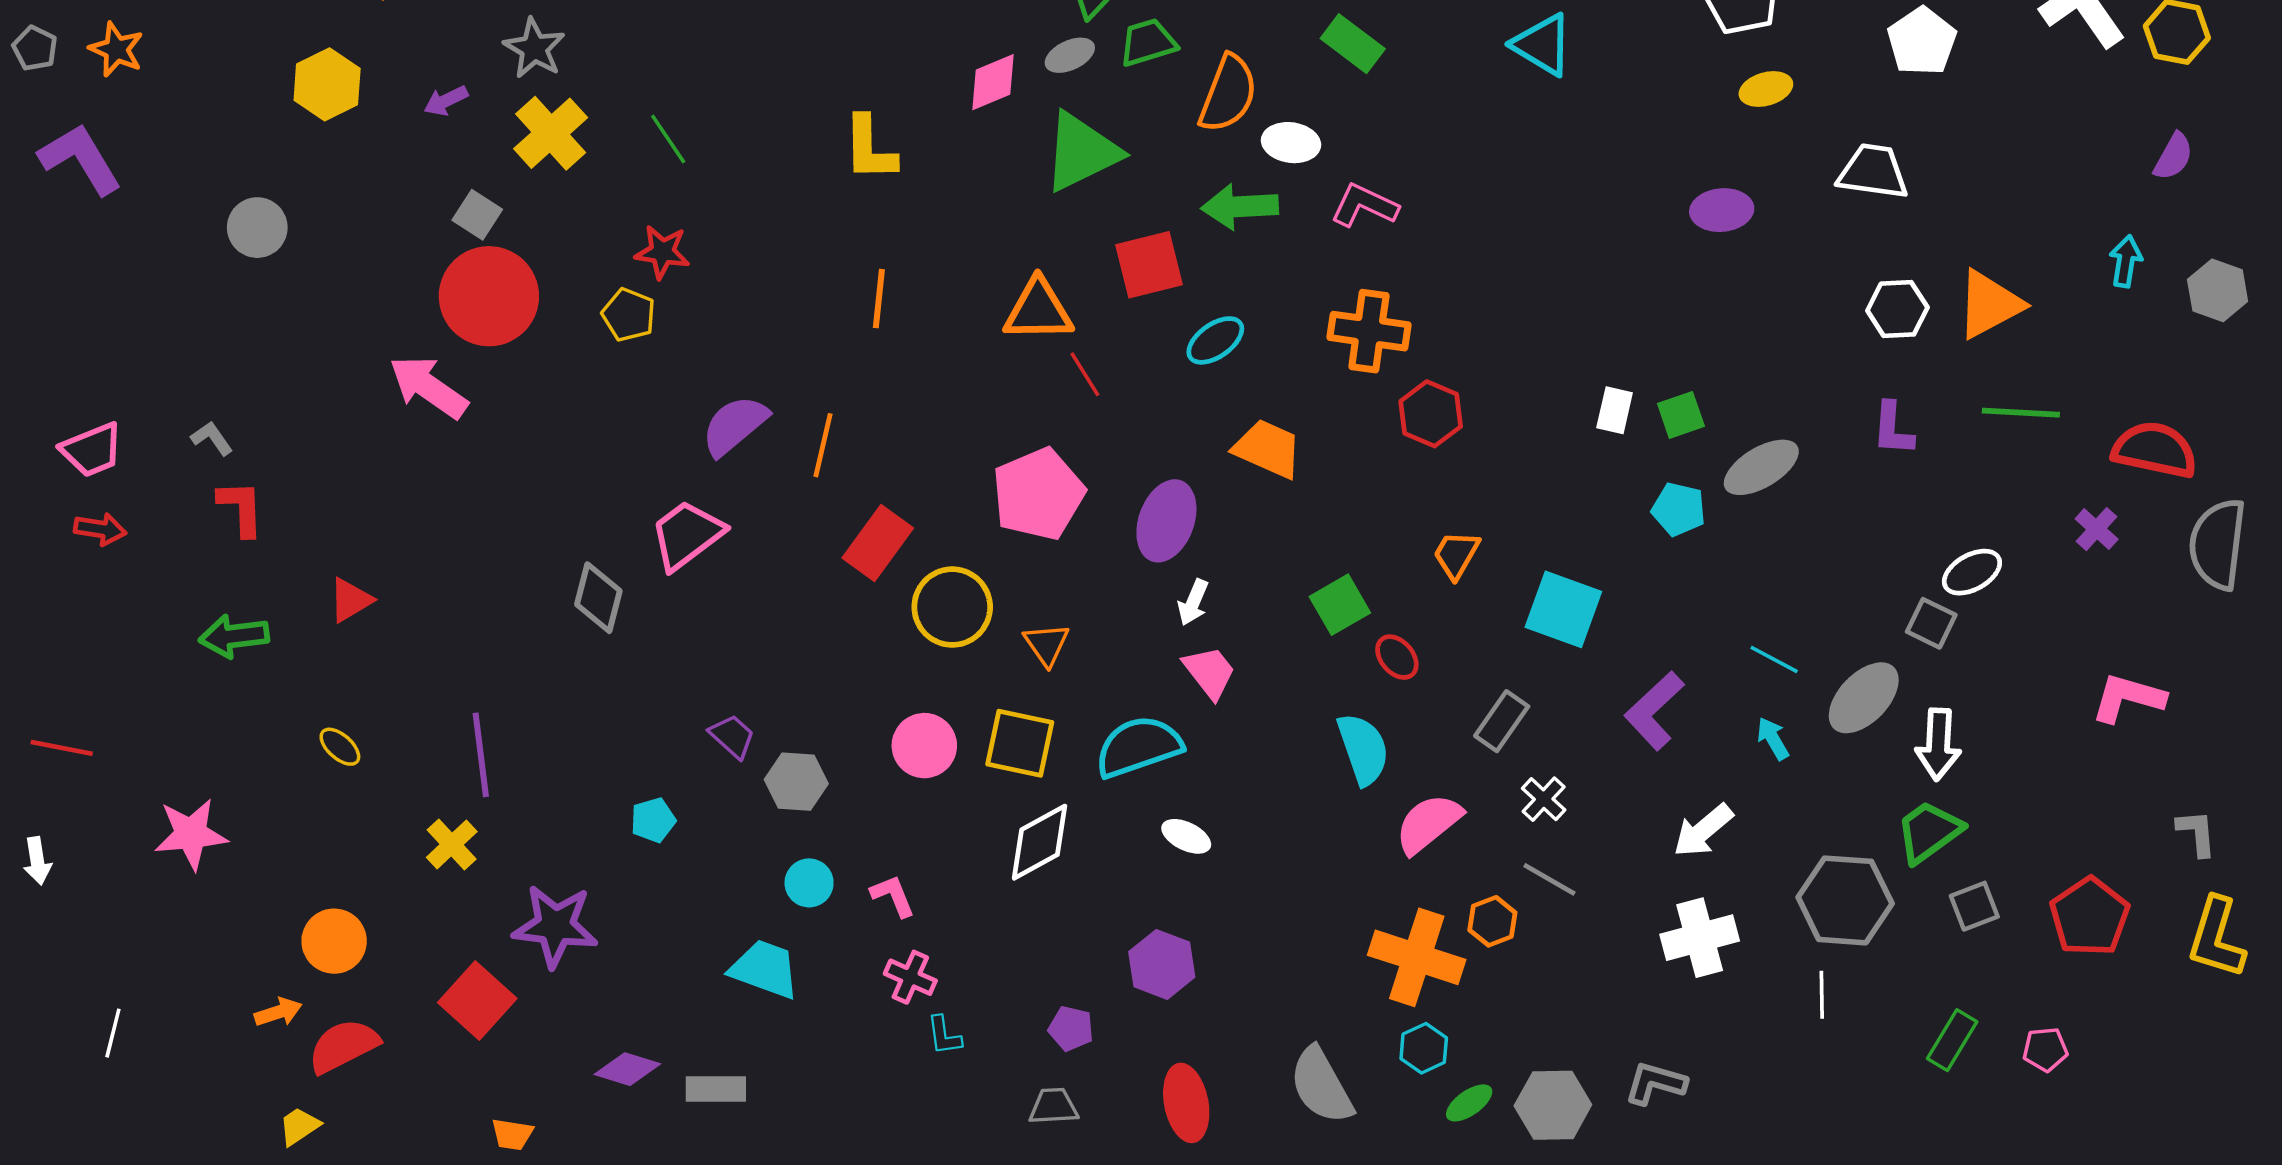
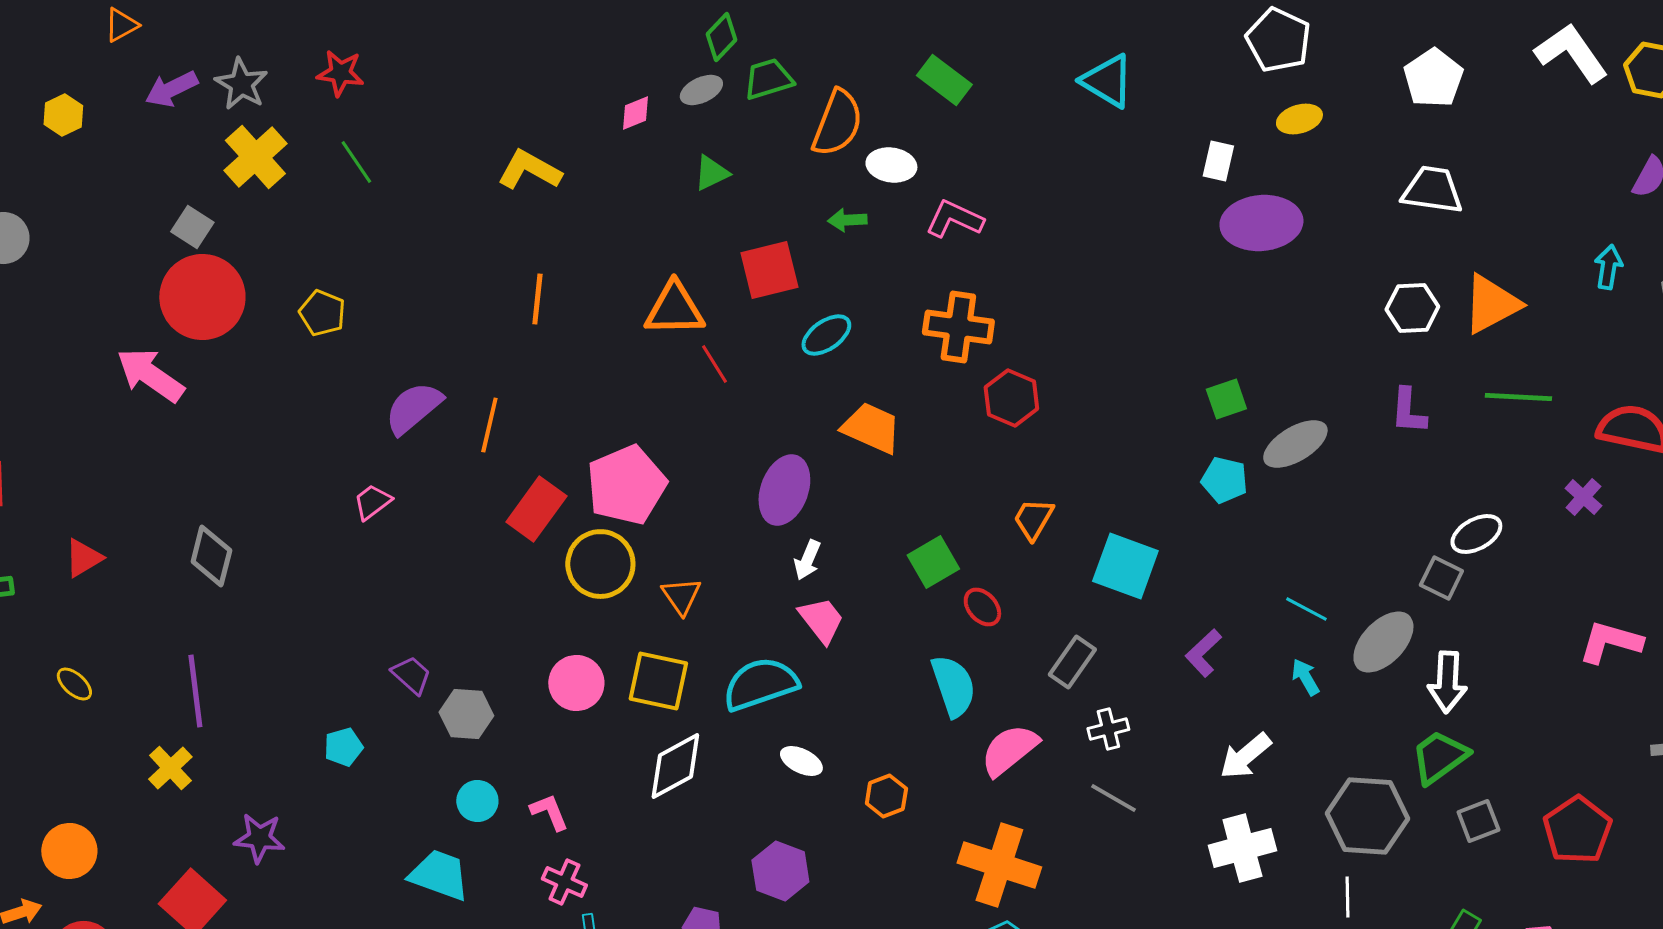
pink diamond: (993, 82) -> (635, 113), size x0.7
yellow hexagon: (327, 84) -> (63, 115), size x0.7
purple arrow: (446, 101) -> (171, 89), moved, size x1.4
yellow L-shape: (870, 148) -> (529, 170), turned 120
green triangle: (1081, 152) -> (711, 173), size x0.5
white trapezoid: (1873, 172) -> (1432, 190), moved
green arrow: (1240, 207) -> (847, 220), size x0.6
purple ellipse: (1722, 210) -> (1261, 223), size x1.5
red star: (662, 252) -> (340, 73), moved
white rectangle: (1615, 410) -> (1218, 161), moved
pink pentagon: (1038, 494) -> (626, 485), moved
pink trapezoid: (687, 535) -> (372, 502), size x0.6
gray diamond: (598, 598) -> (211, 556), moved
purple L-shape: (1654, 711) -> (1203, 653), size x0.7
white cross: (1544, 799) -> (1108, 729), turned 33
orange hexagon: (1492, 921) -> (886, 796), moved
purple star: (555, 926) -> (259, 838), size x0.7

